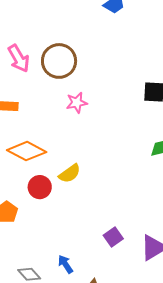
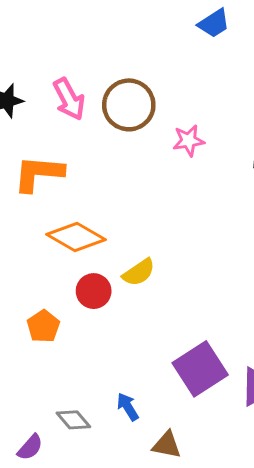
pink star: (77, 103) -> (189, 141), moved
purple square: (113, 237) -> (200, 369), size x1.8

